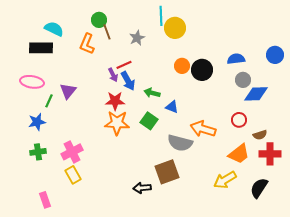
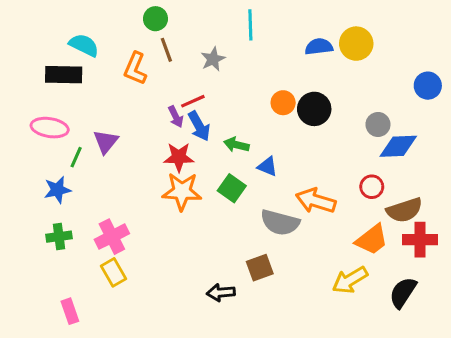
green circle: (99, 20) -> (155, 19), moved
yellow circle: (175, 28) -> (356, 44), moved
blue semicircle: (236, 59) -> (319, 47), moved
brown semicircle: (260, 135) -> (404, 210), size x1.6
brown square: (167, 172) -> (260, 268), size x0.7

